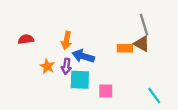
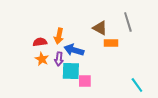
red semicircle: (26, 39) -> (40, 42), moved
brown triangle: (142, 44) -> (100, 28), moved
pink square: (106, 91) -> (85, 81), moved

